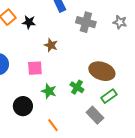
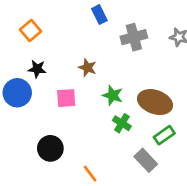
black star: (29, 22) -> (37, 69), moved
gray cross: (86, 22) -> (134, 37), turned -30
green star: (49, 91) -> (113, 95), moved

